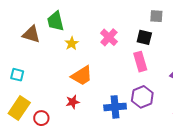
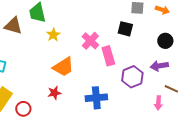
pink cross: (109, 37) -> (90, 41), moved
pink rectangle: (140, 62) -> (108, 56), moved
purple hexagon: (142, 97) -> (132, 77), moved

